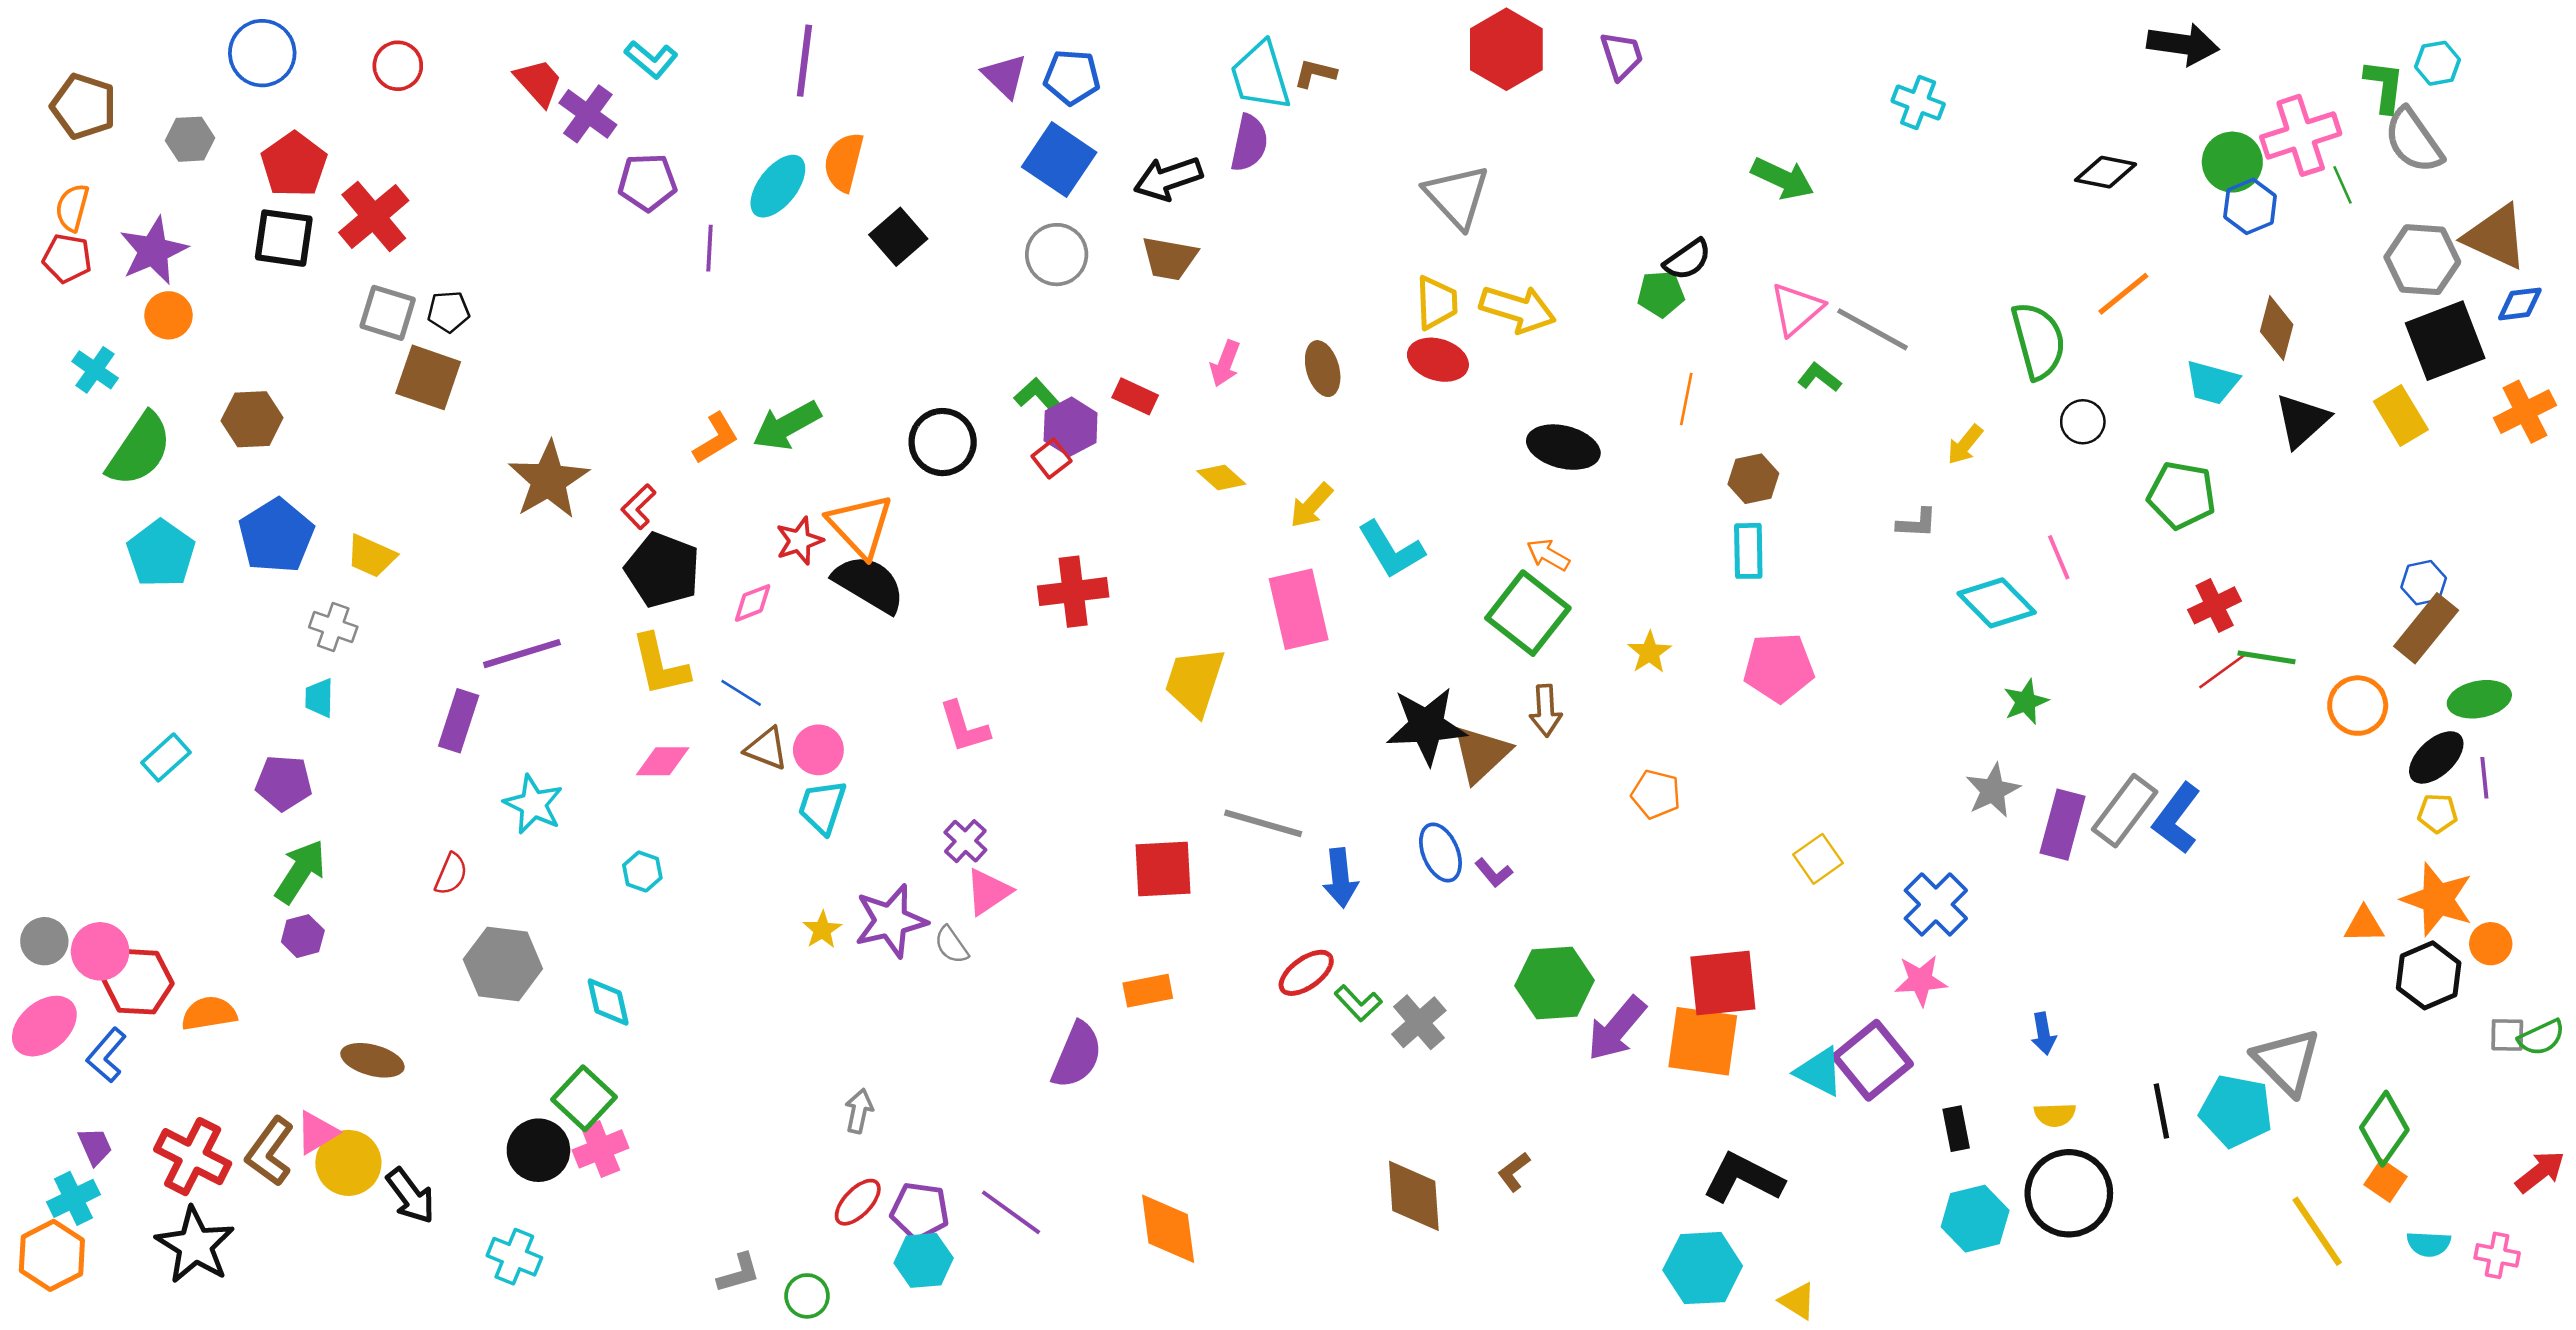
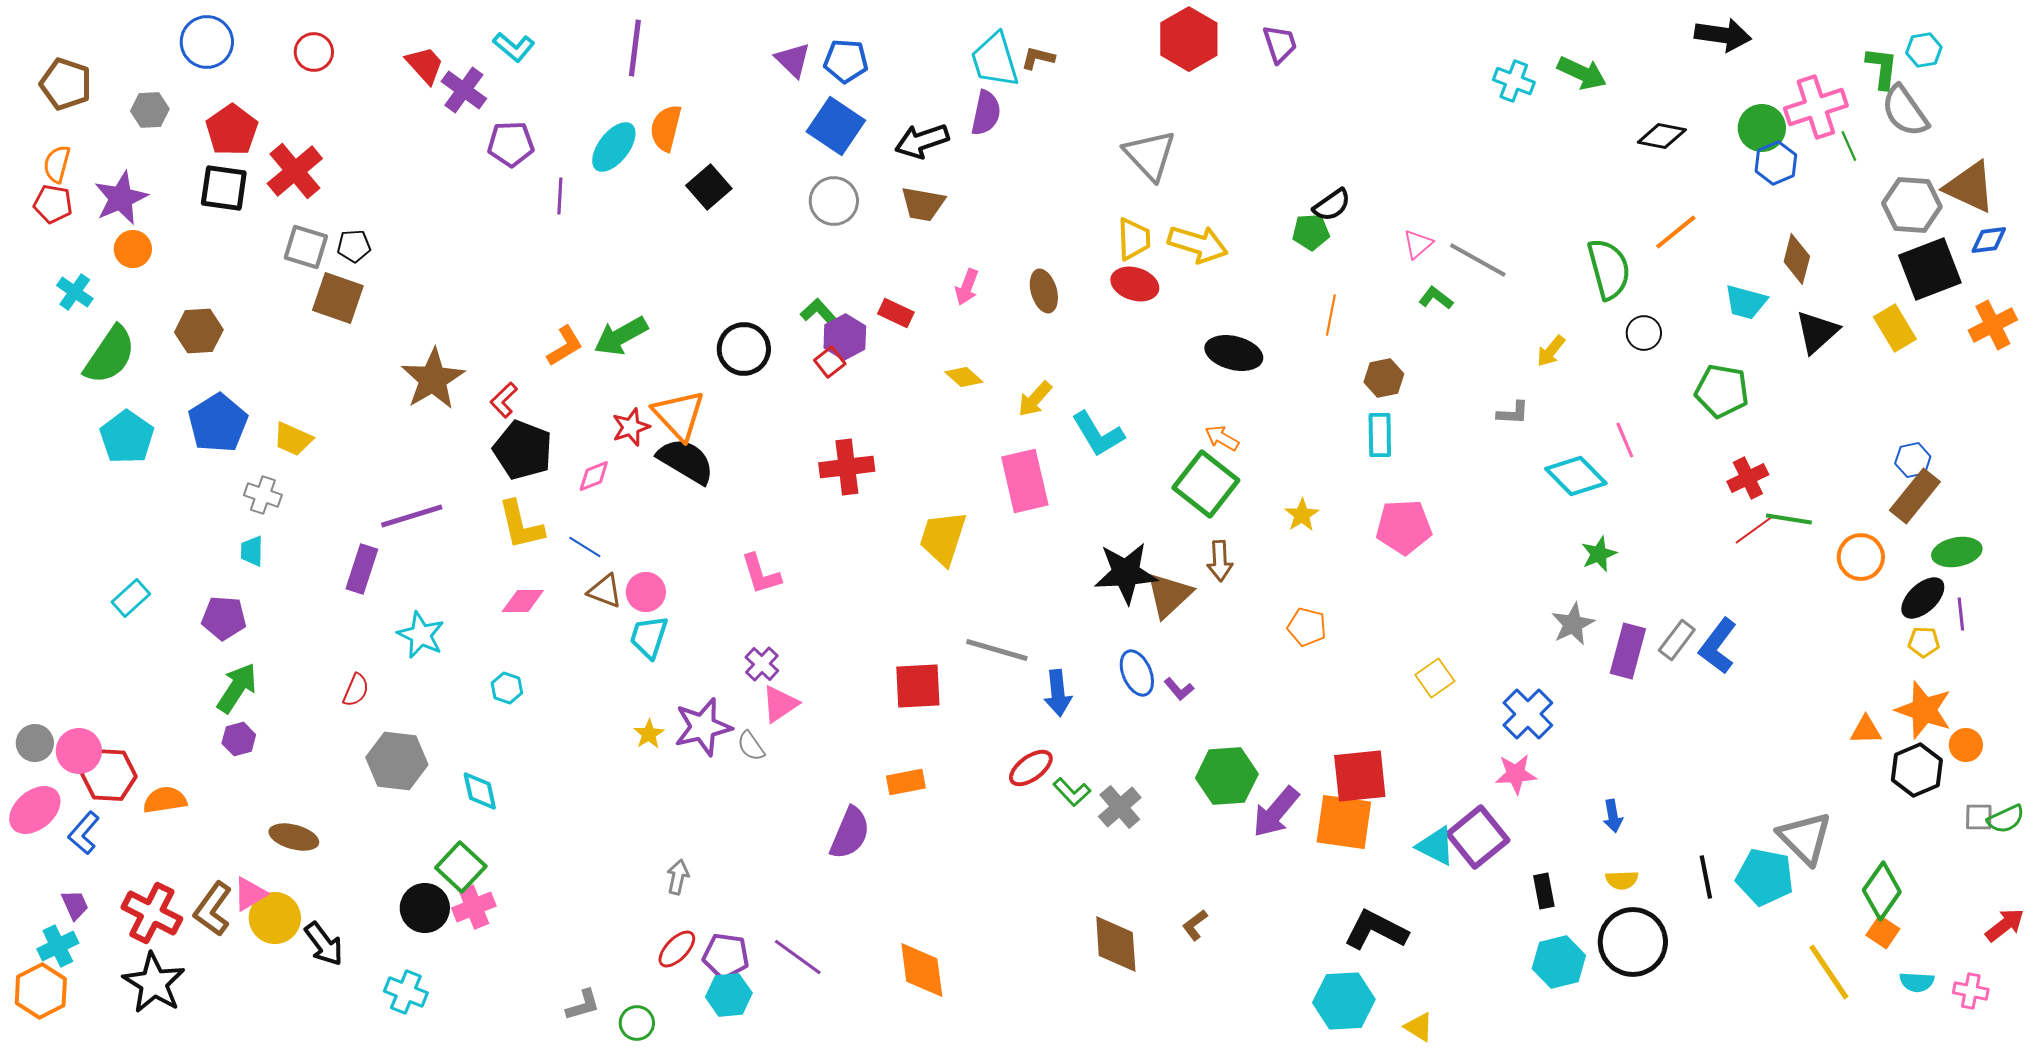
green arrow: (1783, 179) -> (1582, 73), moved
pink triangle: (1796, 309) -> (1418, 244), size x0.7
gray rectangle: (2125, 811) -> (1677, 640), size x0.7

